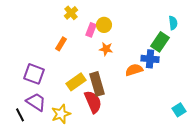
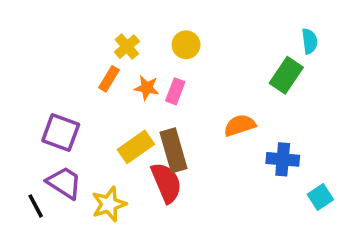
yellow cross: (71, 13) -> (127, 47), moved
pink rectangle: (91, 30) -> (175, 91), moved
orange star: (106, 49) -> (147, 88), moved
blue cross: (150, 59) -> (283, 159), moved

